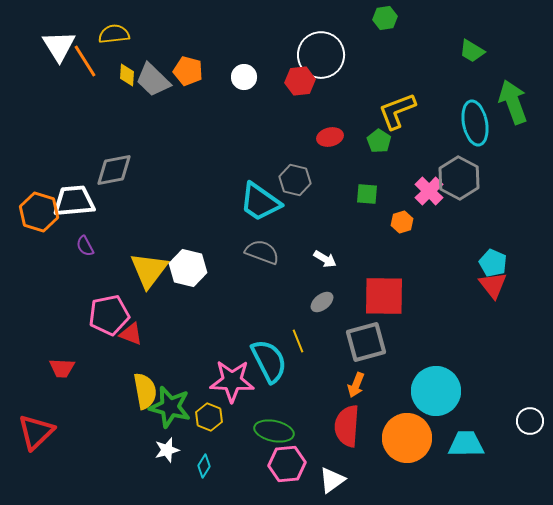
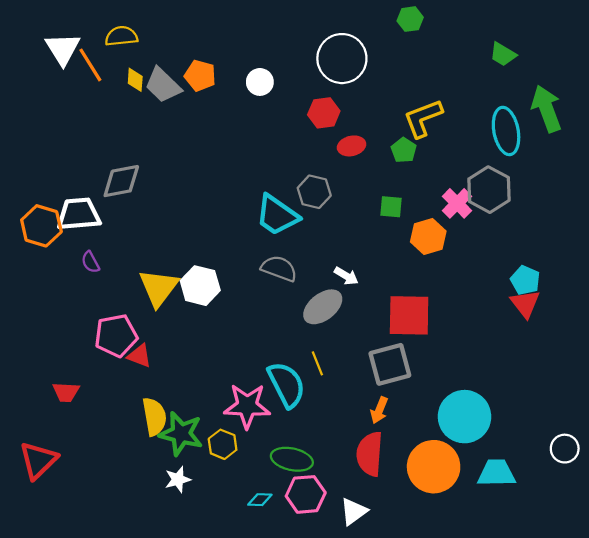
red hexagon: (300, 81) -> (324, 113), moved
orange hexagon: (402, 222) -> (428, 236), size x1.5
gray ellipse: (322, 302) -> (323, 307), moved, size x1.6
cyan diamond: (204, 466) -> (260, 500), moved, turned 60

